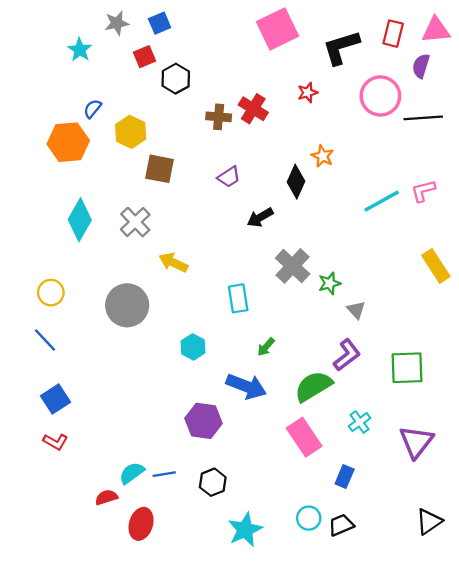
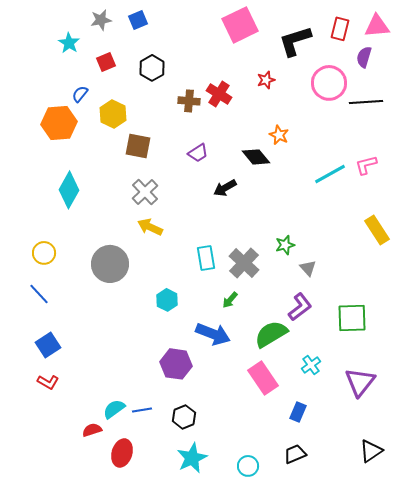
red square: (145, 57) -> (106, 62), moved
black diamond: (296, 182) -> (256, 157), turned -64
gray cross: (135, 222) -> (145, 192), moved
gray cross: (293, 266) -> (244, 263), moved
cyan circle: (309, 518) -> (248, 466), moved
cyan star: (245, 530) -> (192, 458), moved

